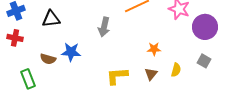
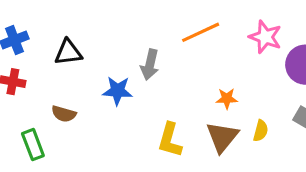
blue star: (71, 52) -> (118, 91), moved
brown triangle: (151, 74) -> (222, 137), size x1.6
yellow L-shape: (117, 76) -> (170, 140), turned -70

